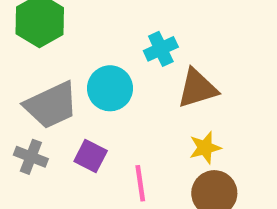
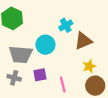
gray trapezoid: (51, 105) -> (21, 55), turned 35
purple square: (91, 156) -> (40, 75), turned -32

